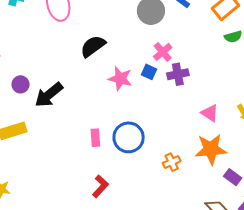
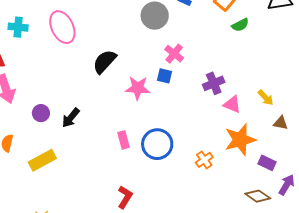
purple cross: (178, 74) -> (214, 83), moved
black arrow: (49, 95) -> (71, 118), size x0.7
pink rectangle: (95, 138) -> (124, 140), moved
red L-shape: (100, 186) -> (125, 197), moved

